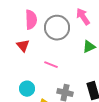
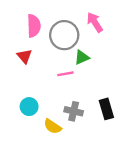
green triangle: (89, 47) -> (82, 57), moved
pink line: (51, 65) -> (65, 74), moved, turned -32

